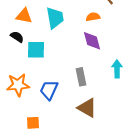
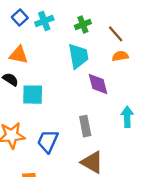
orange semicircle: (93, 17) -> (120, 56), moved
cyan trapezoid: (55, 18) -> (78, 56), moved

